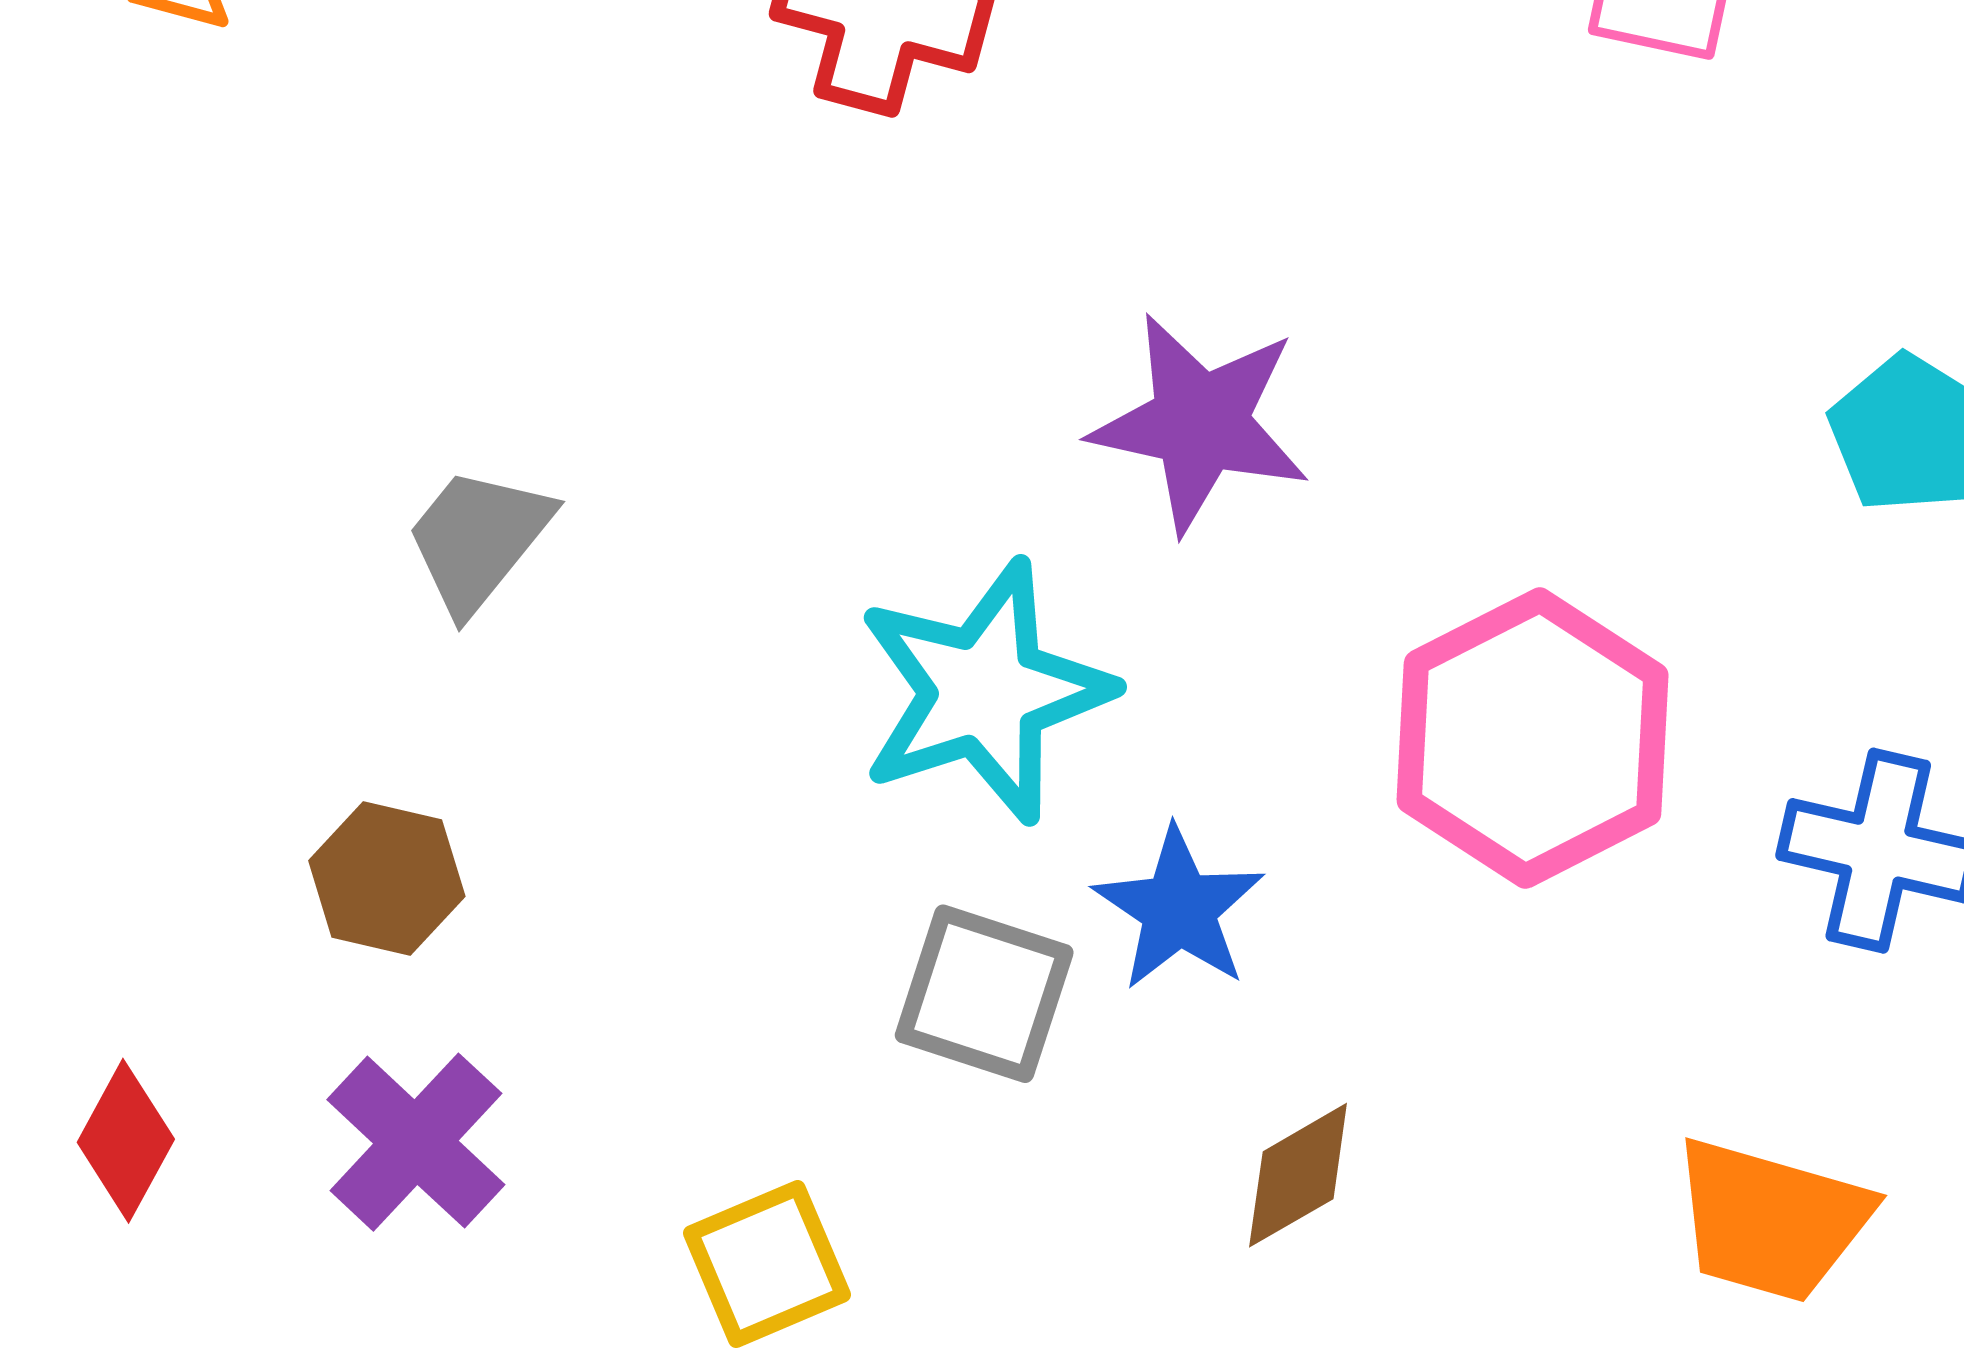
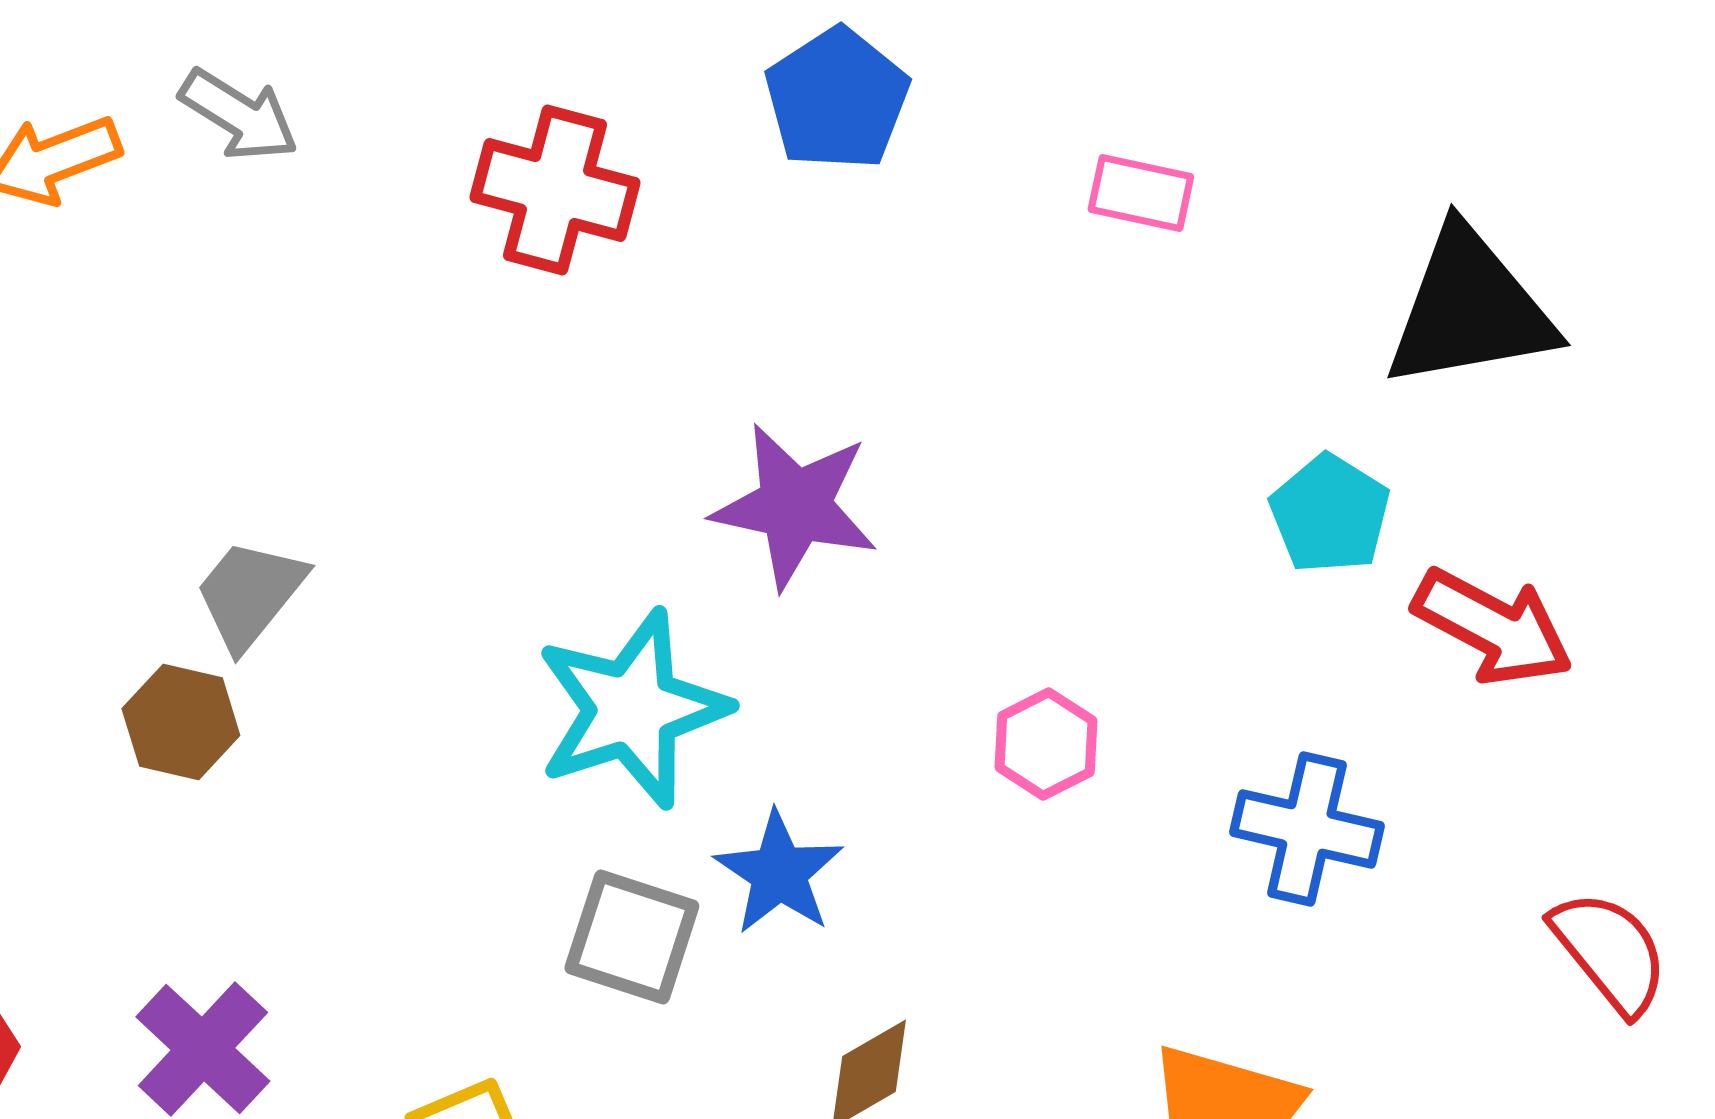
pink hexagon: (1533, 738) -> (1046, 744), size x0.5
brown hexagon: (387, 878) -> (181, 722), moved

